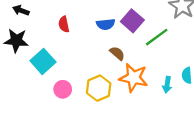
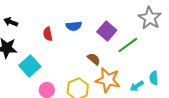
blue semicircle: (106, 24) -> (74, 26), moved
cyan arrow: (167, 85) -> (137, 86), turned 48

